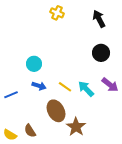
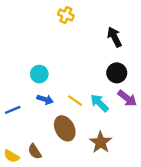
black arrow: (99, 19) -> (114, 37), moved
black circle: (101, 53) -> (117, 73), moved
brown star: (76, 127) -> (101, 142), moved

